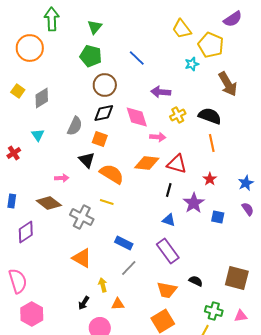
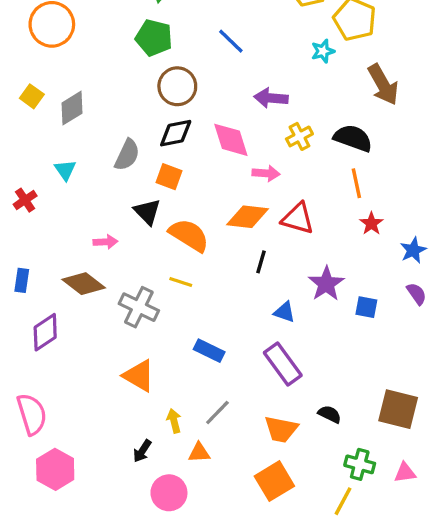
red star: (210, 179) -> (371, 223), moved
black line: (169, 190) -> (261, 262), moved
gray line: (129, 268) -> (217, 413), moved

